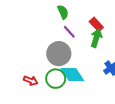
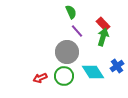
cyan diamond: (72, 74) -> (93, 72), moved
red arrow: (31, 81) -> (40, 78), turned 136

